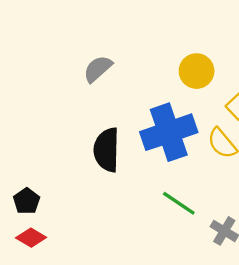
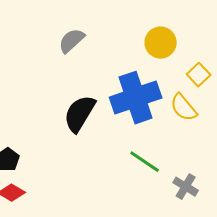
black semicircle: (107, 150) -> (80, 114), turned 30

